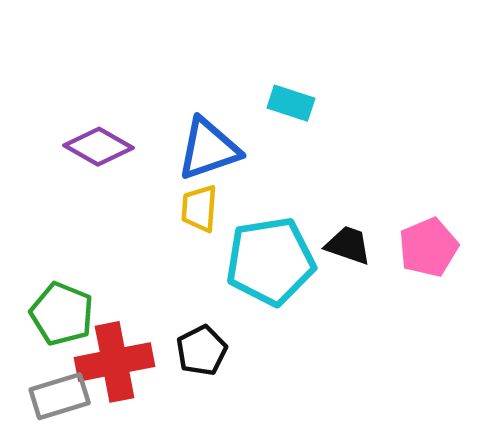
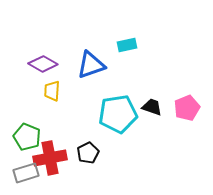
cyan rectangle: (291, 103) -> (127, 45), turned -30
yellow trapezoid: (199, 208) -> (52, 91), moved

